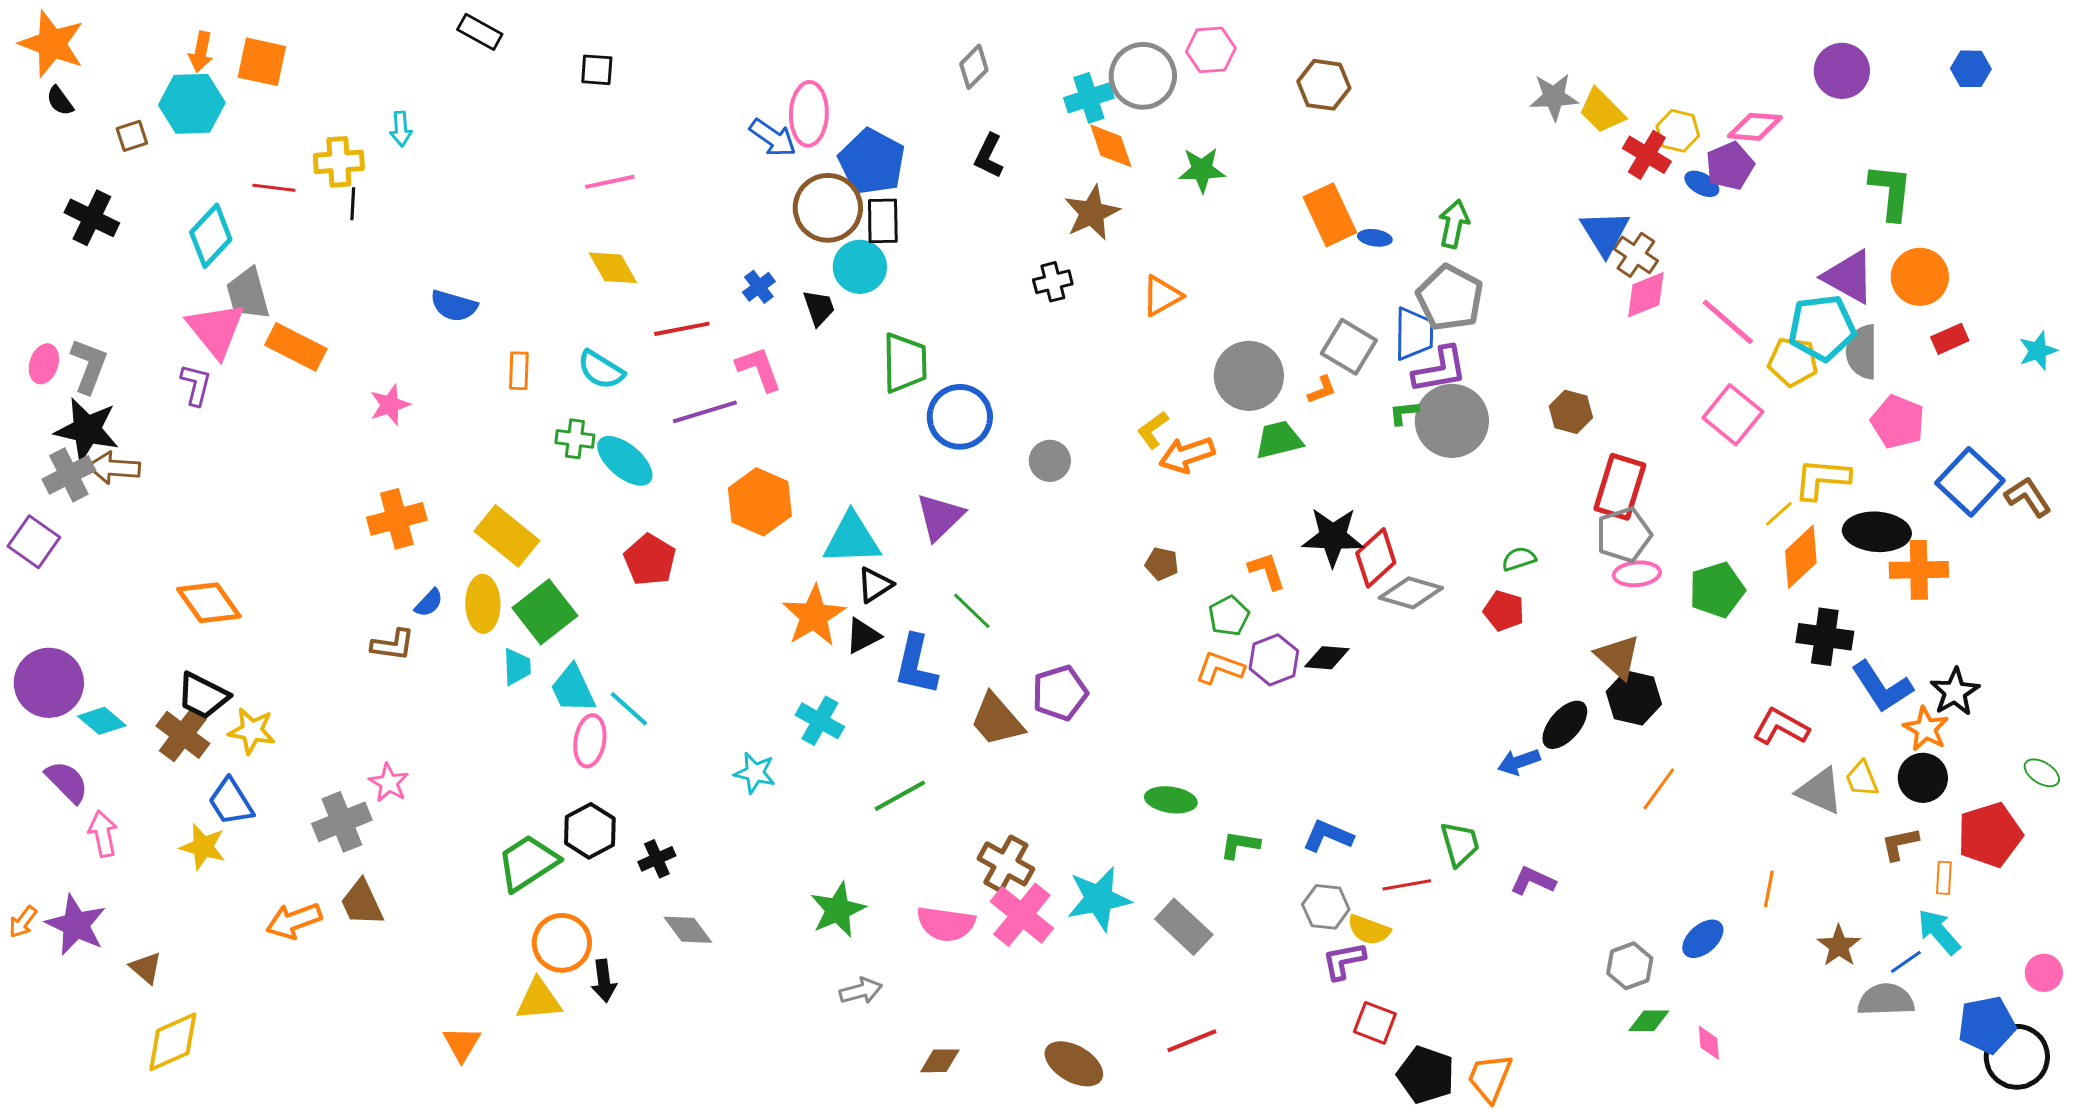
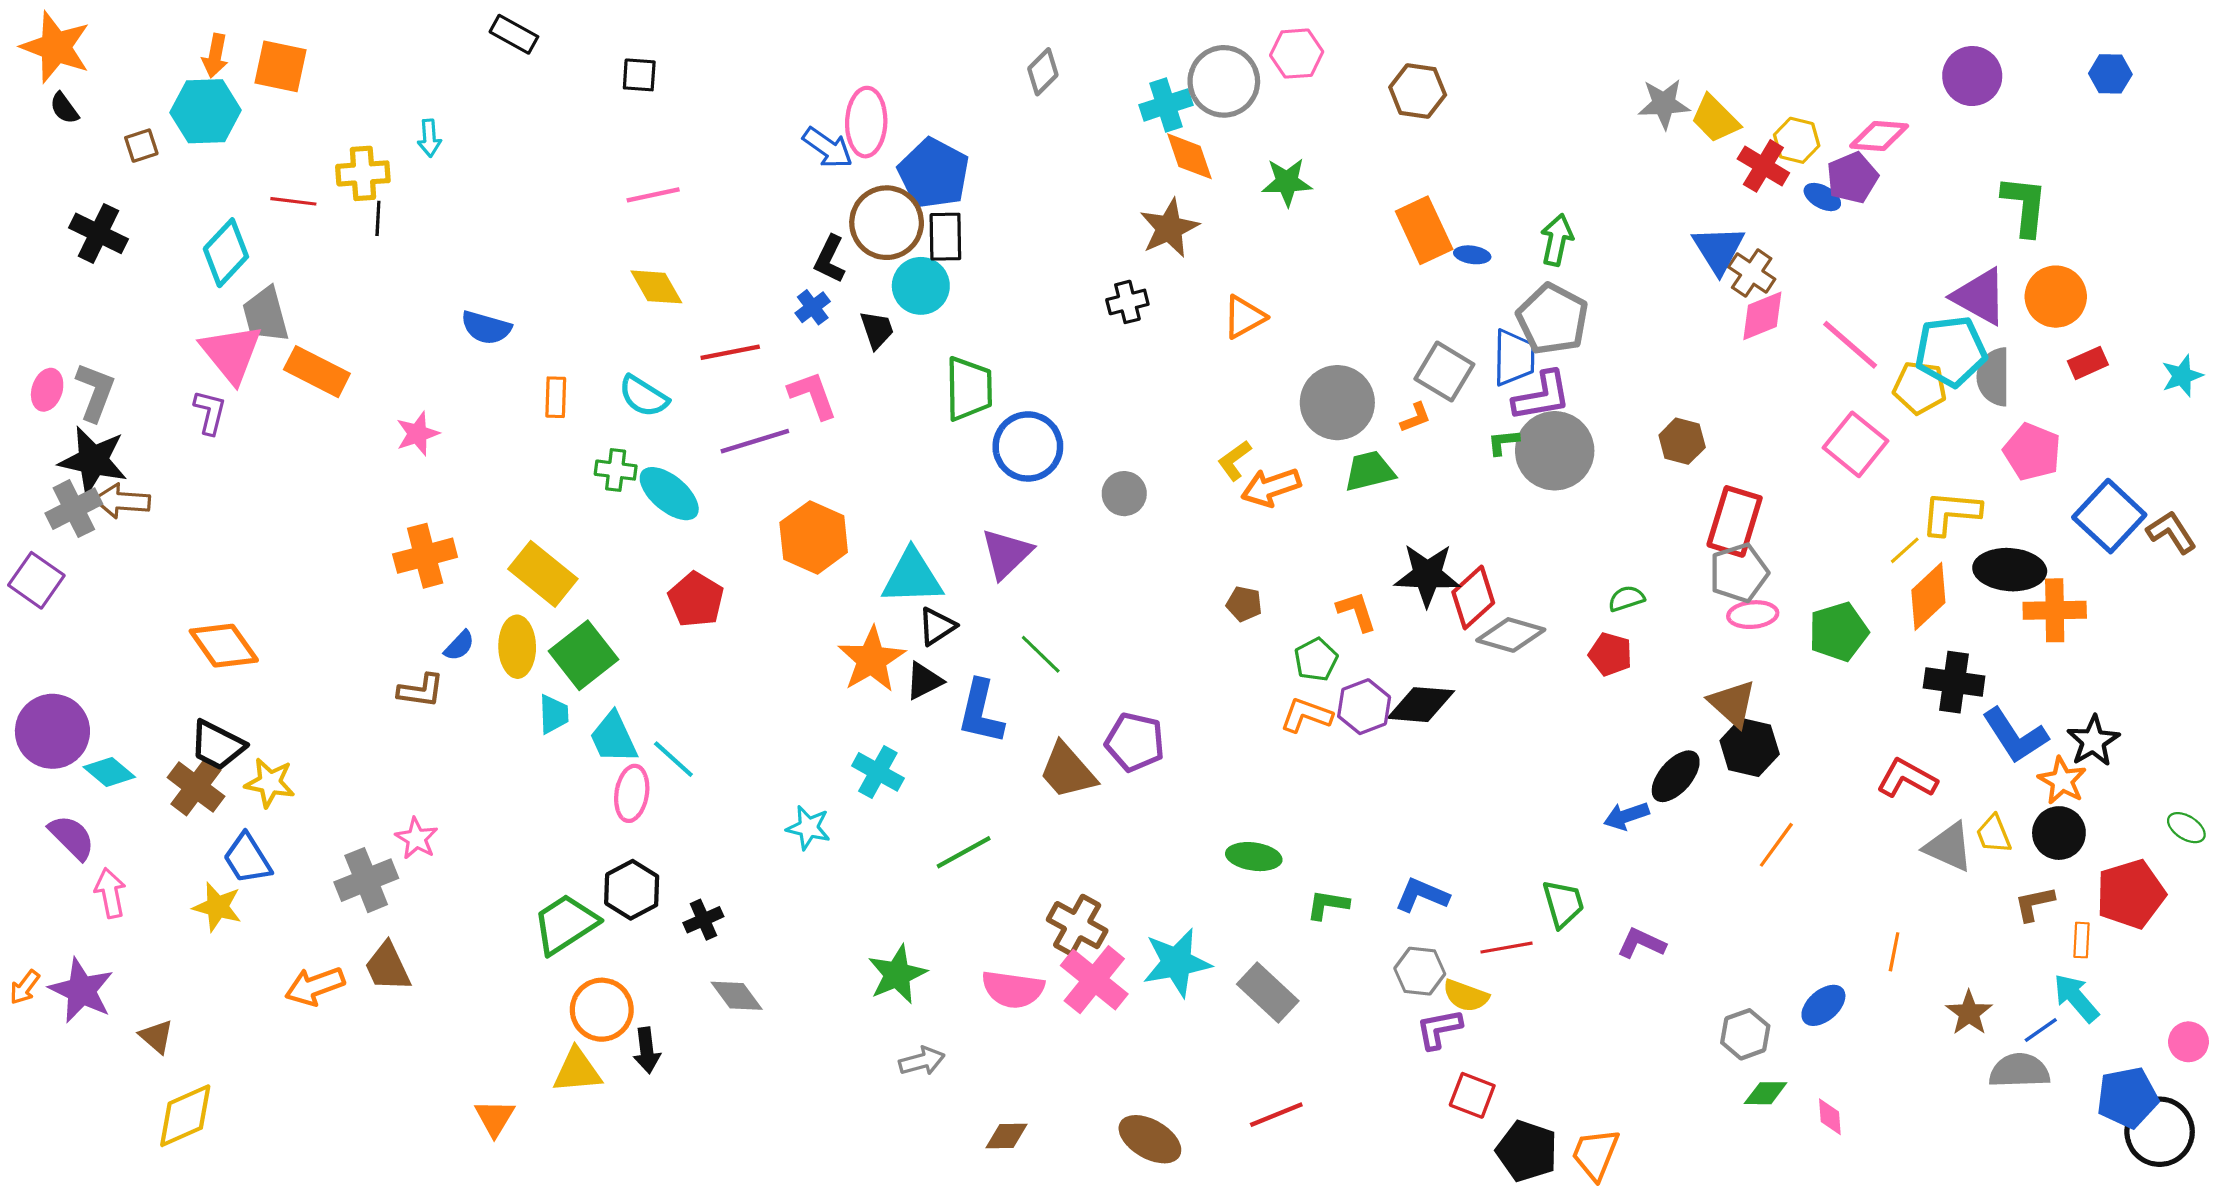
black L-shape: (989, 156) -> (830, 259), moved
black diamond: (1327, 658) -> (1421, 705), size x1.4
purple pentagon: (1060, 693) -> (1135, 742), turned 30

